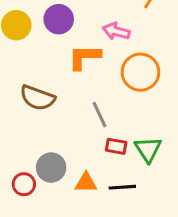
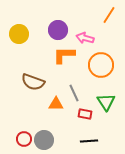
purple circle: (59, 19) -> (58, 30), moved
green triangle: (148, 149) -> (106, 102), moved
gray circle: (51, 168) -> (44, 140), moved
orange triangle: (86, 183) -> (56, 104), moved

